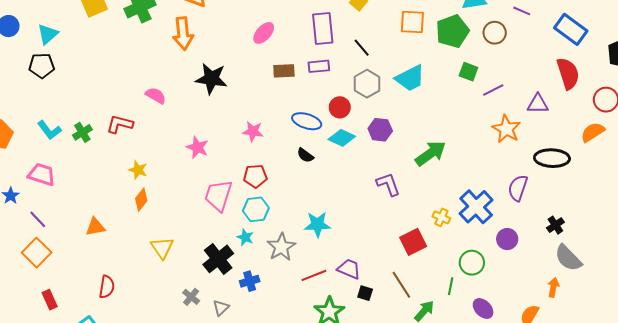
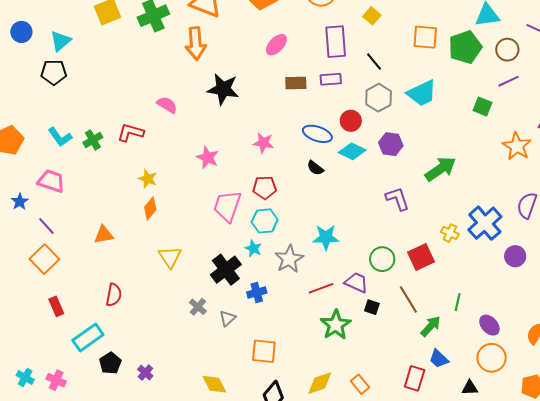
green square: (468, 72) -> (482, 107), moved
purple line: (493, 90) -> (509, 81), moved
green circle: (472, 263) -> (382, 259), moved

